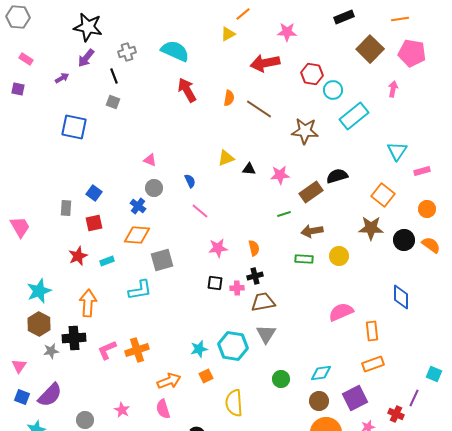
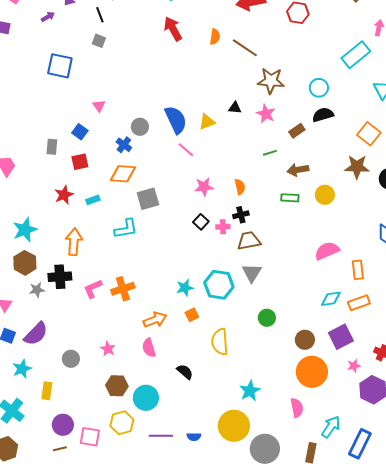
cyan circle: (333, 90) -> (319, 88), moved
cyan rectangle: (354, 116) -> (356, 55), moved
brown star: (305, 131) -> (271, 81), moved
yellow triangle: (226, 158) -> (207, 122), moved
pink triangle: (150, 160) -> (99, 106), moved, turned 32
pink star: (280, 175) -> (266, 114), turned 30
blue semicircle: (190, 181) -> (176, 120), size x2.0
brown rectangle: (311, 192) -> (297, 131), size x0.7
black square: (215, 283) -> (201, 222), turned 35
cyan diamond: (321, 373) -> (331, 299), moved

